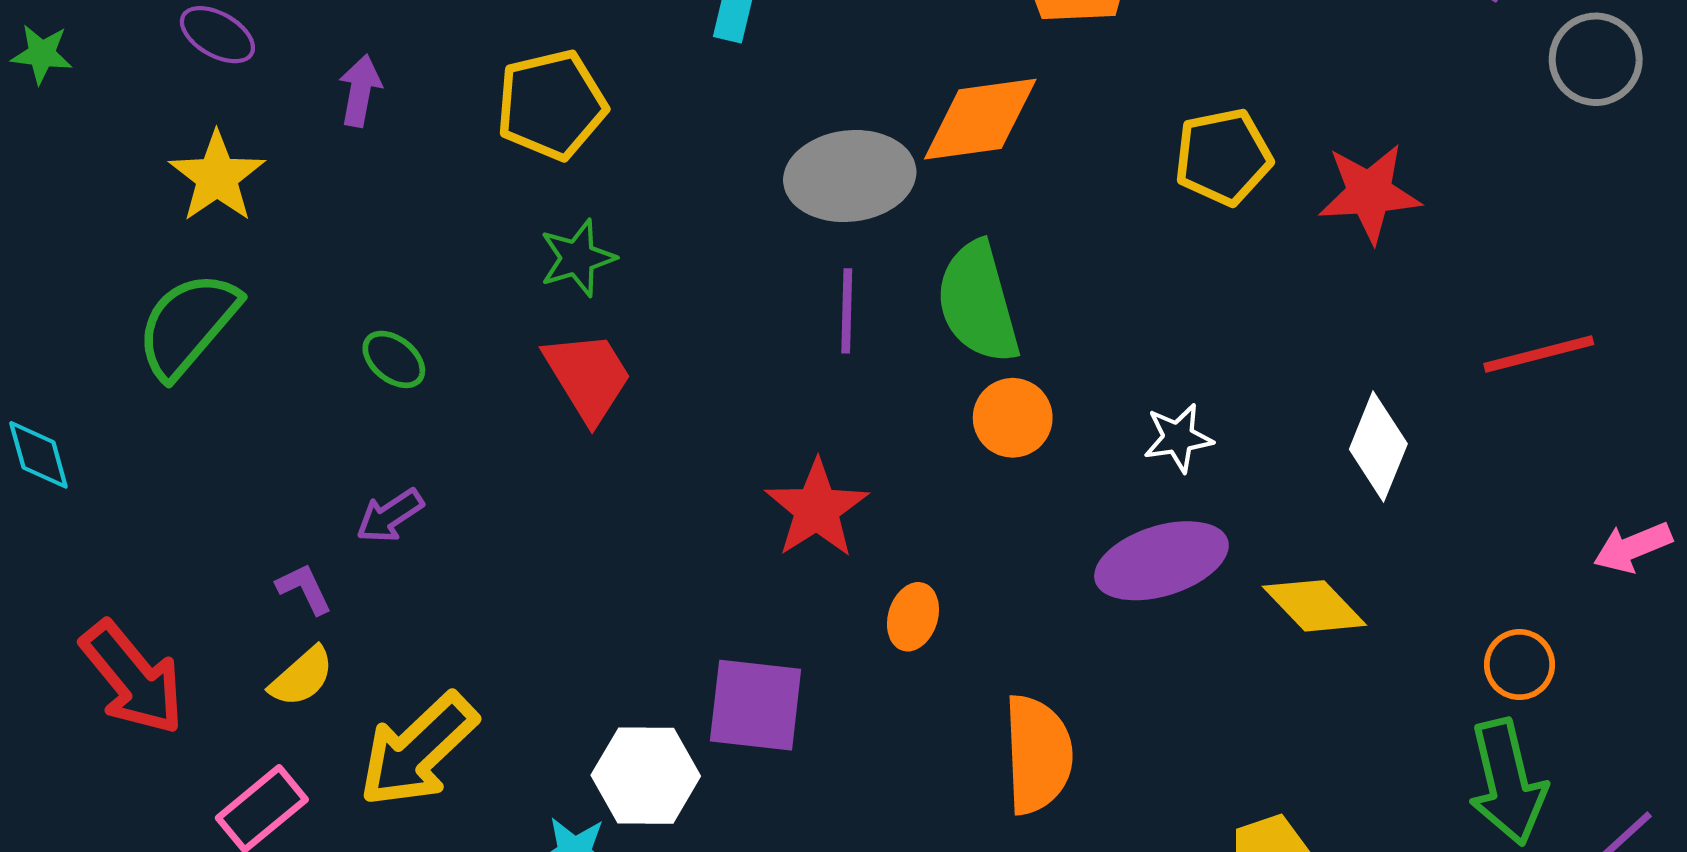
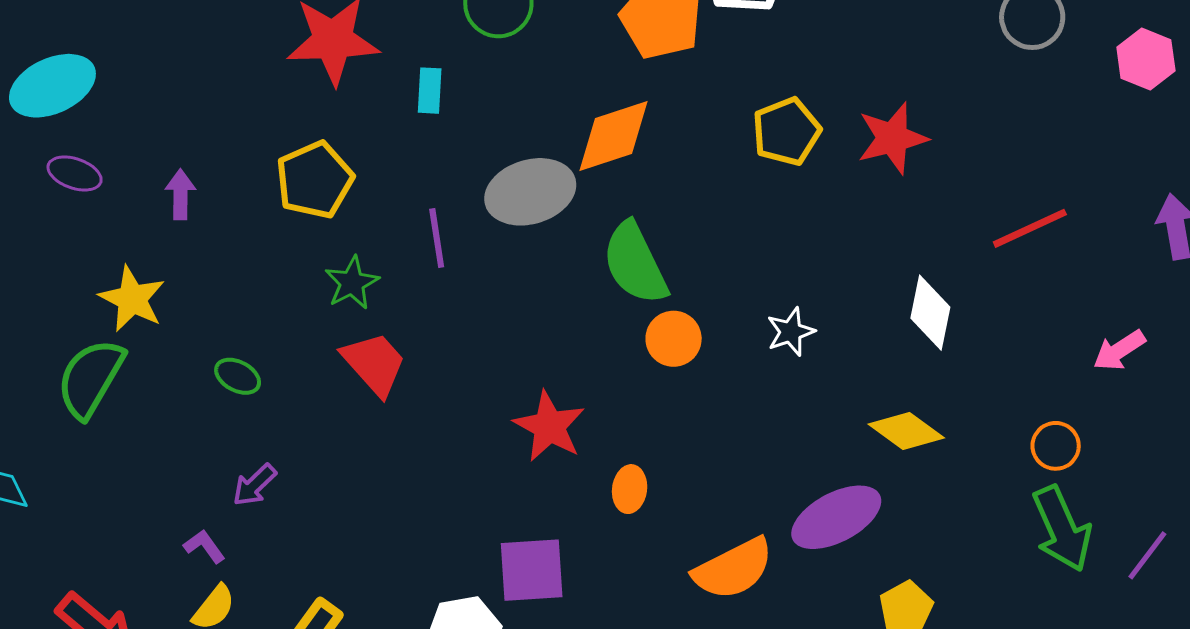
yellow star: (217, 177) -> (132, 299), moved
purple line: (847, 311) -> (437, 238), moved
purple ellipse: (1161, 561) -> (836, 517), moved
orange semicircle: (1038, 754) -> (733, 569), turned 76

